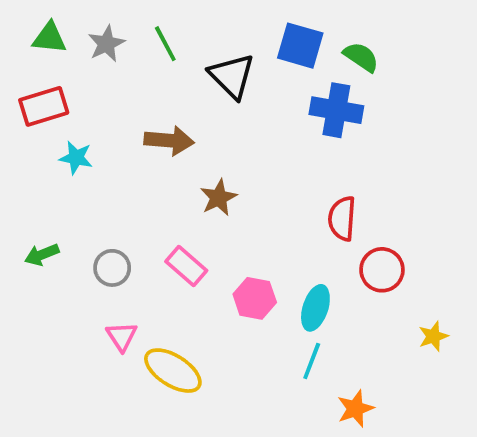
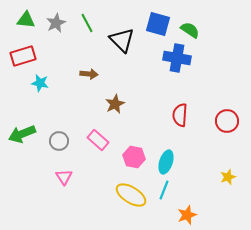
brown arrow: (169, 141) -> (89, 74), size x0.7
green arrow: (42, 255) -> (22, 134), size x1.5
red circle: (382, 270) -> (227, 121), moved
yellow ellipse: (173, 371) -> (131, 195), moved

